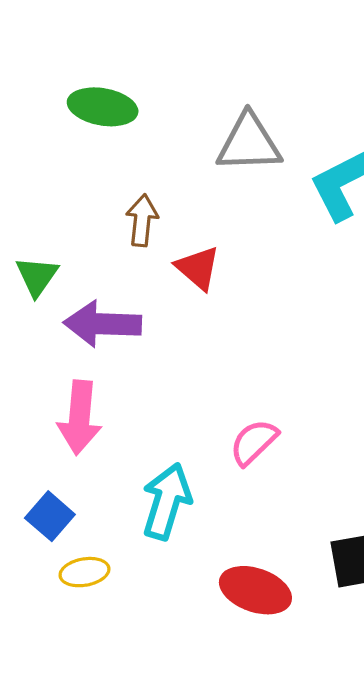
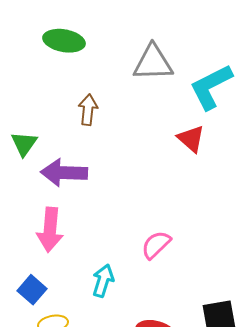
red triangle: (198, 268) -> (191, 139), moved
cyan arrow: (167, 501) -> (103, 281), size x0.7

